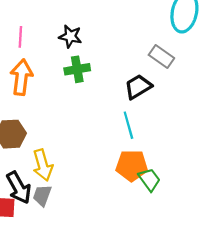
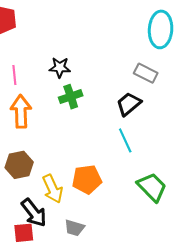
orange pentagon: (132, 166) -> (87, 179), moved
green trapezoid: (149, 180) -> (152, 187), size x1.4
gray trapezoid: (42, 195) -> (74, 228), moved, turned -85

